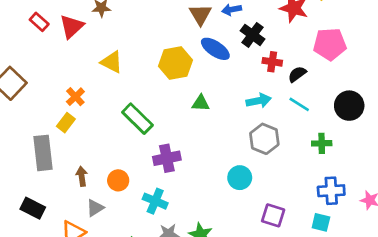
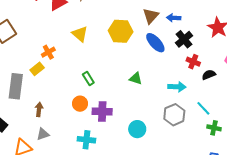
yellow hexagon: (175, 63) -> (121, 31), moved
cyan line: (299, 104) -> (203, 108), moved
green rectangle: (137, 119) -> (88, 78), size x0.6
cyan circle: (240, 178) -> (137, 129), moved
orange circle: (118, 180) -> (80, 104), moved
cyan cross: (155, 201) -> (86, 140), turned -30

